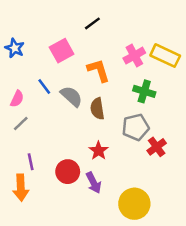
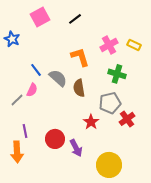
pink square: (62, 51) -> (40, 17), moved
yellow rectangle: (165, 56) -> (134, 45), size x0.6
pink semicircle: (17, 99) -> (32, 90), moved
red star: (99, 151) -> (91, 122), moved

